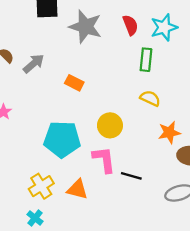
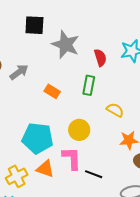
red semicircle: (130, 25) -> (100, 58), moved
green rectangle: (146, 60) -> (89, 85), moved
orange triangle: (77, 189) -> (45, 169), moved

